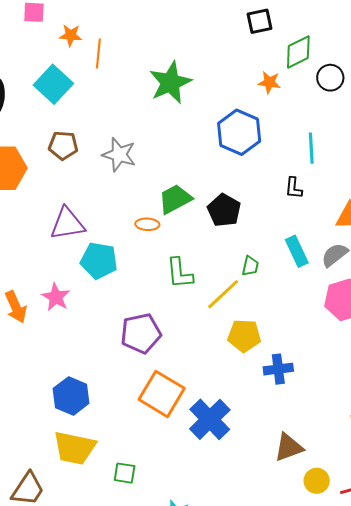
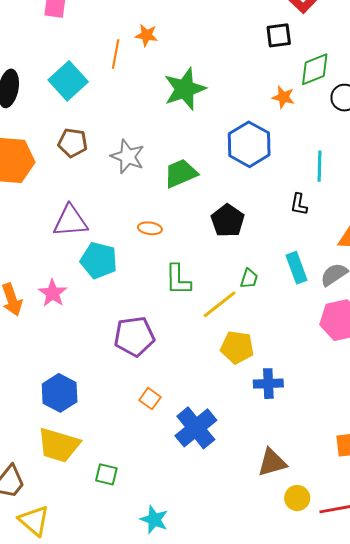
orange star: (71, 35) -> (146, 35), moved
green trapezoid: (175, 199) -> (181, 173), moved
orange square: (162, 394) -> (150, 399), size x0.5

